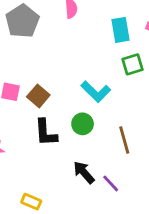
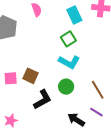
green square: (133, 64) -> (68, 39), moved
black L-shape: (46, 133) -> (43, 100), turned -100
purple line: (111, 183) -> (96, 112), moved

